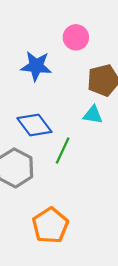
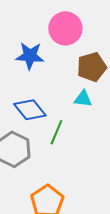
pink circle: (76, 37) -> (65, 28), size x1.4

